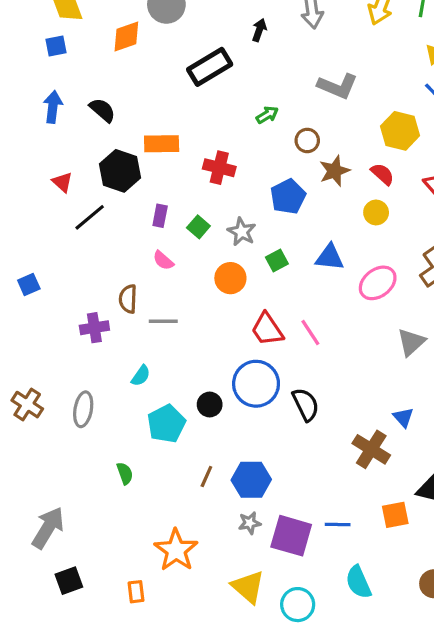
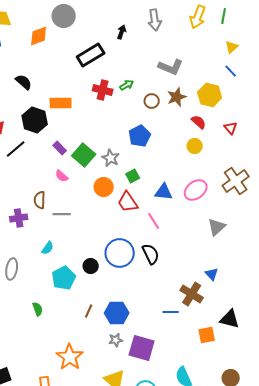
red cross: (219, 168) -> (103, 90), moved
brown star: (334, 171) -> (177, 97), moved
purple rectangle: (160, 216) -> (60, 148), turned -56
green square: (198, 227) -> (84, 155), size x1.6
blue triangle: (330, 257) -> (164, 192), moved
red trapezoid: (267, 329) -> (128, 202), moved
black semicircle: (306, 405) -> (151, 254), moved
blue line: (338, 525) -> (171, 312), moved

